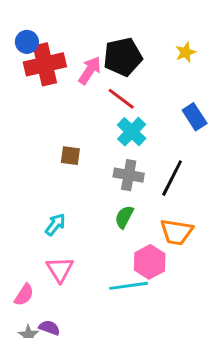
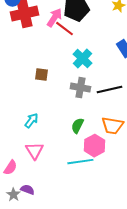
red line: (121, 99) -> (64, 29), moved
black line: (172, 178) -> (109, 90), turned 50
green semicircle: (124, 217) -> (77, 126), moved

